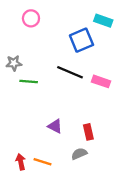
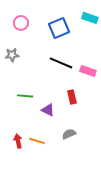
pink circle: (31, 18) -> (21, 23), moved
blue square: (81, 40) -> (59, 28), moved
green line: (29, 81) -> (25, 96), moved
red rectangle: (88, 132) -> (72, 97), moved

